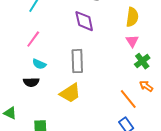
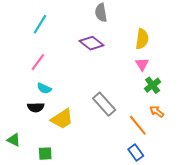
purple diamond: (84, 21) -> (92, 43), turned -40
gray rectangle: (77, 61) -> (104, 104), moved, turned -40
yellow trapezoid: (70, 93) -> (62, 119), moved

